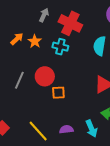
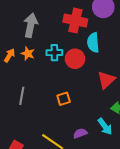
gray arrow: (44, 15) -> (31, 25), size x1.6
red cross: (70, 23) -> (75, 20), moved
red circle: (45, 76) -> (75, 59), moved

